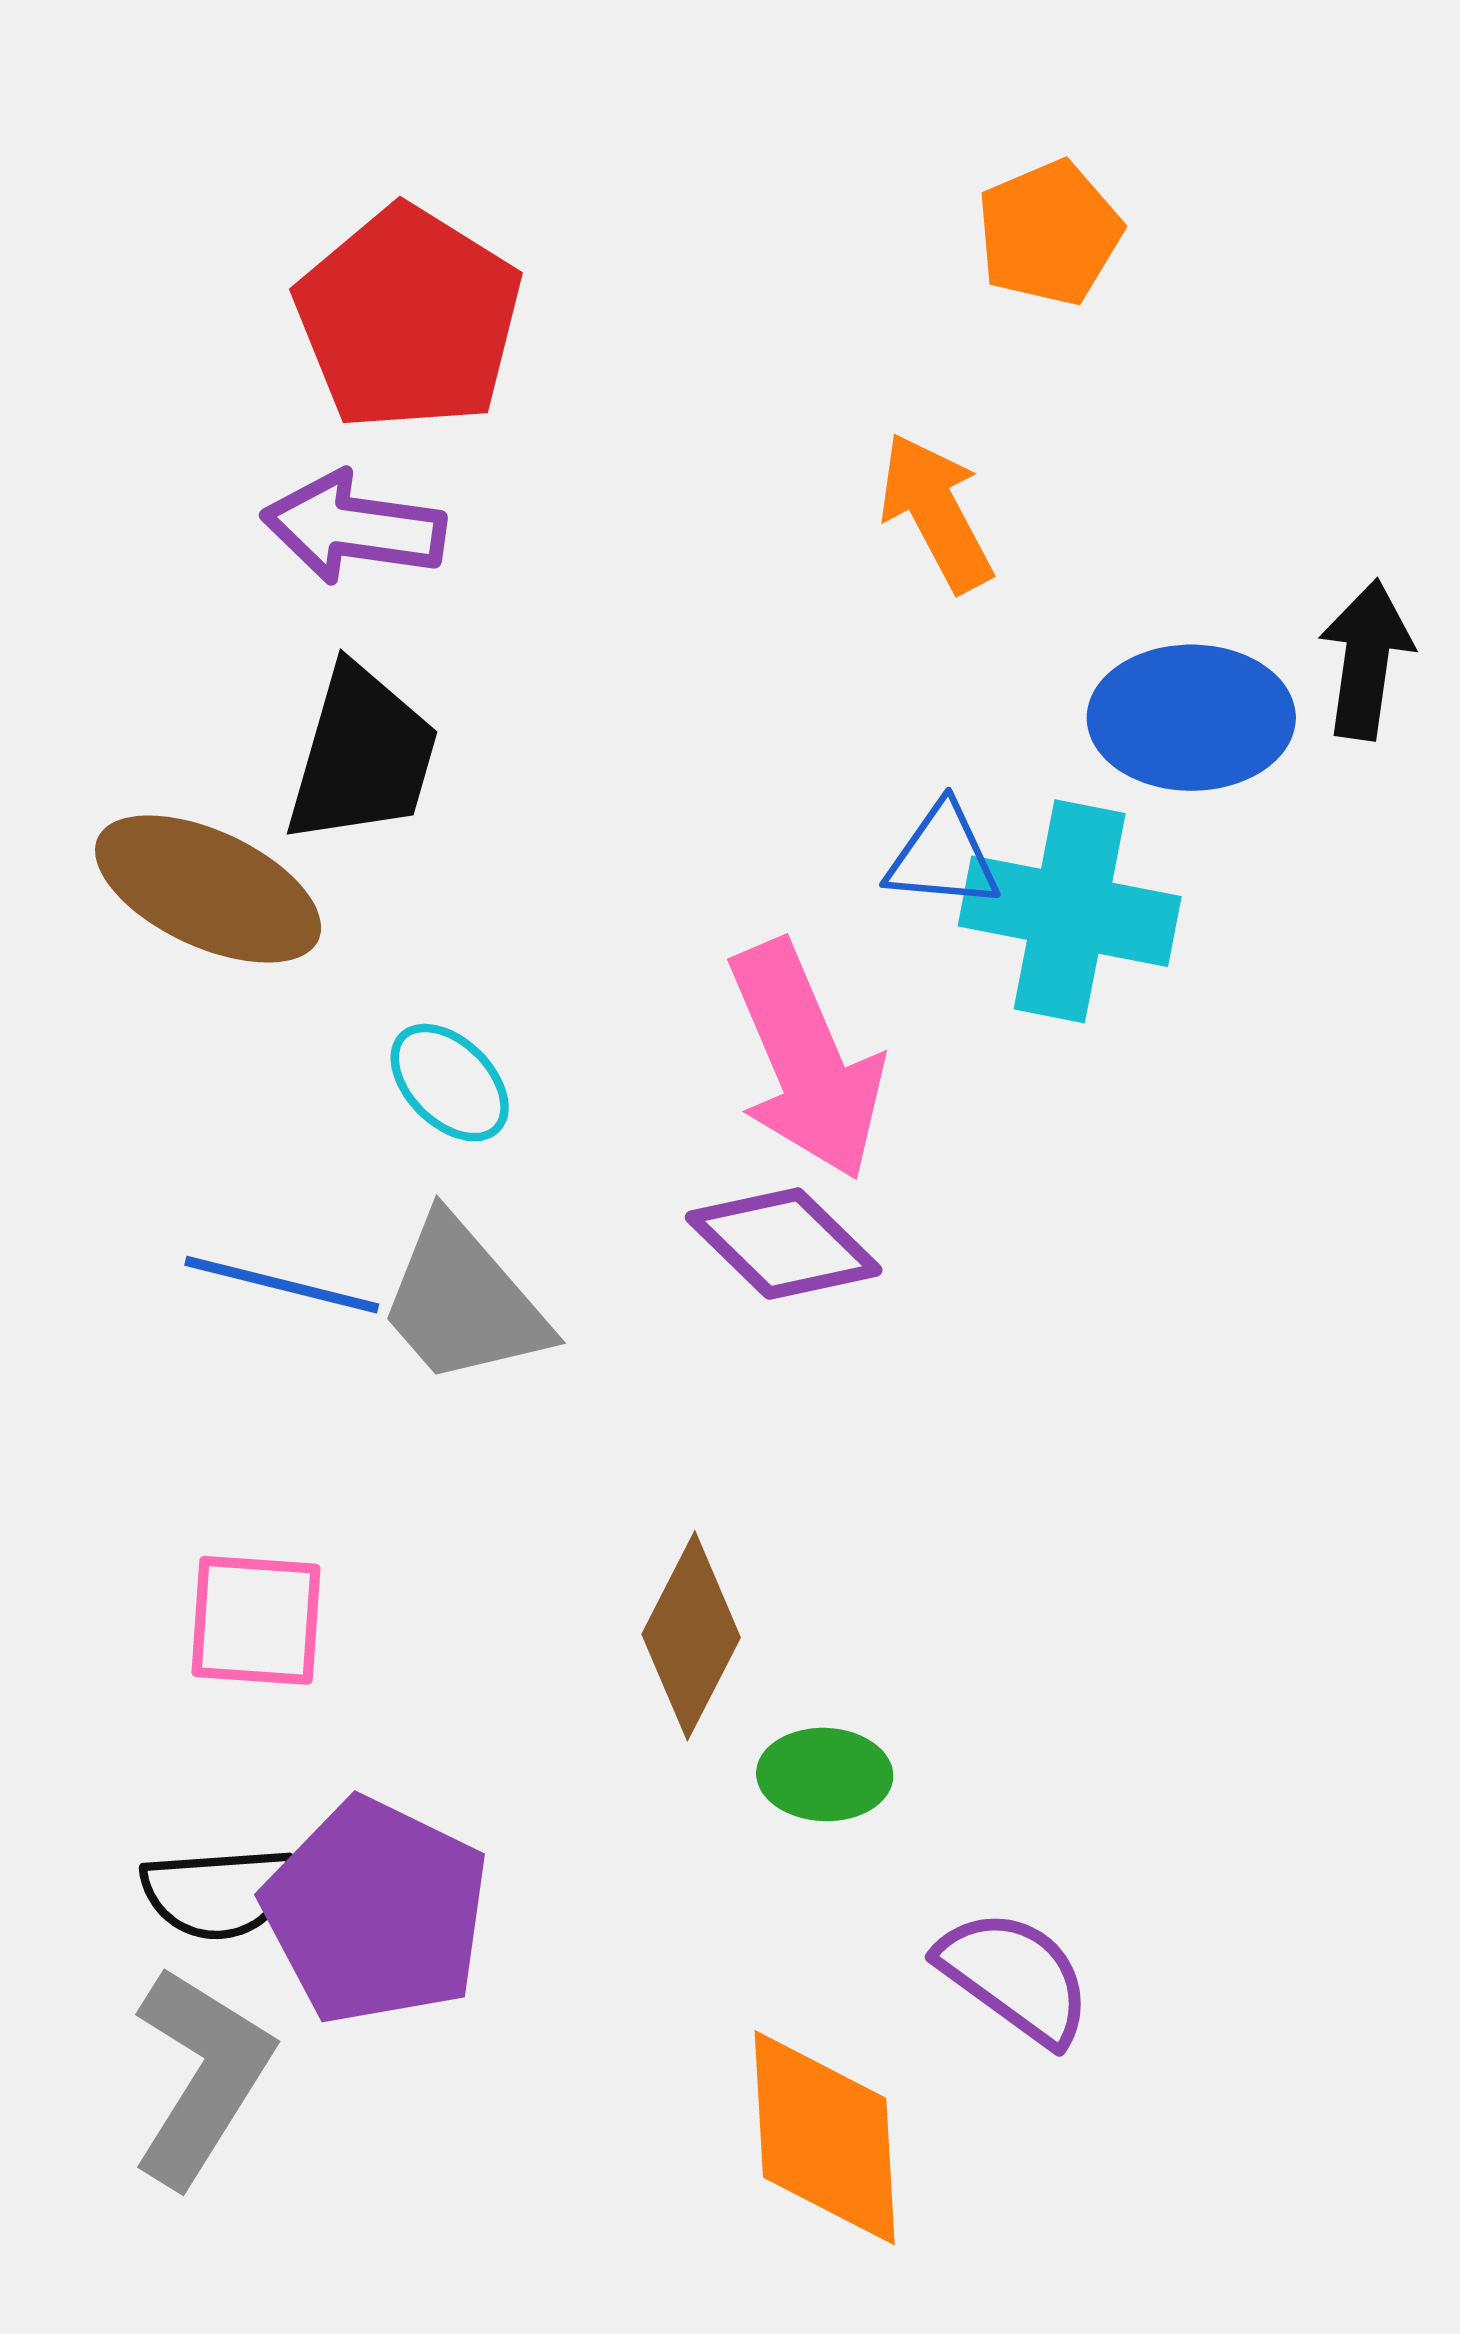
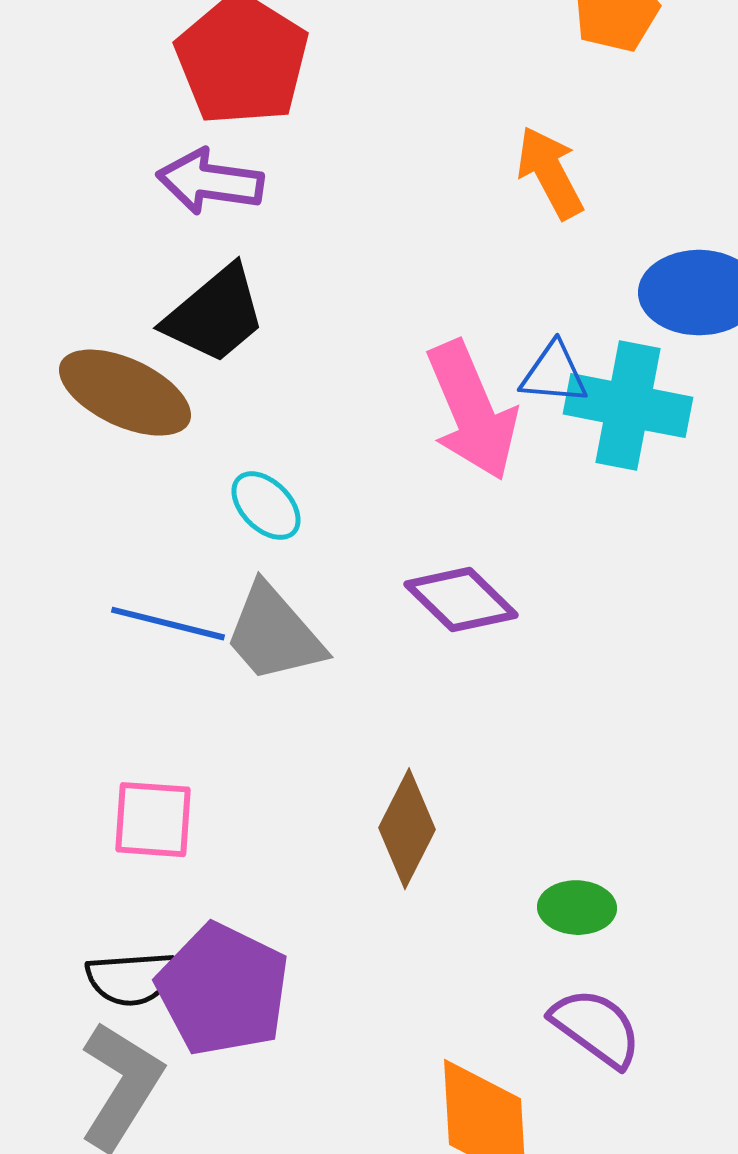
black trapezoid: (362, 755) -> (215, 315), turned 34
pink arrow: (806, 1060) -> (472, 411), moved
green ellipse: (825, 1775) -> (577, 908), moved

